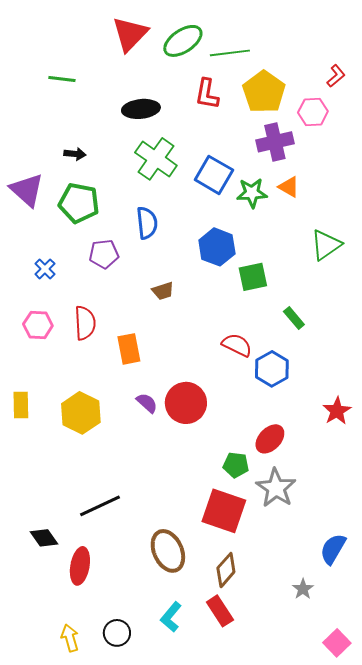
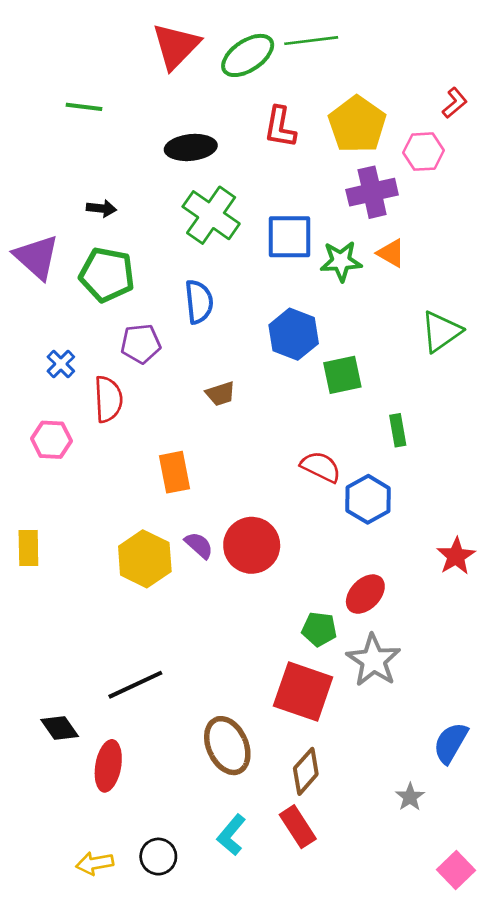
green line: (230, 53) -> (311, 41), moved
blue square: (214, 175) -> (290, 237), turned -30
green rectangle: (294, 318) -> (398, 430), turned 30
red semicircle: (85, 323) -> (108, 399), moved
yellow hexagon: (81, 413) -> (145, 559), moved
yellow arrow: (70, 638) -> (95, 863), turned -84

